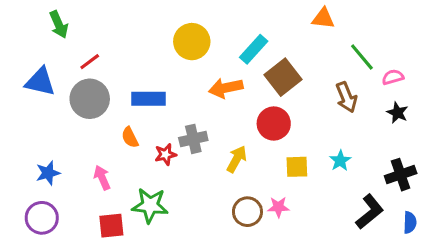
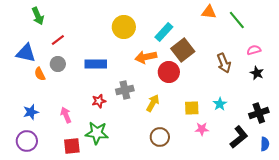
green line: (362, 57) -> (237, 20), moved
gray circle: (90, 99) -> (58, 64), size x0.6
red circle: (274, 124) -> (169, 72), moved
orange semicircle: (130, 137) -> (40, 74), moved
red star: (165, 154) -> (99, 101), moved
pink star: (278, 207) -> (202, 129), moved

